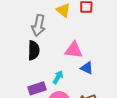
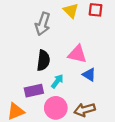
black semicircle: (34, 50) -> (43, 60), moved

